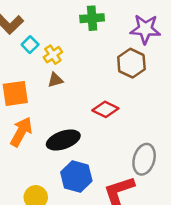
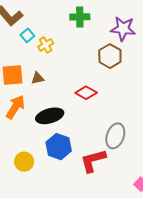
brown triangle: (55, 80) -> (38, 78), moved

